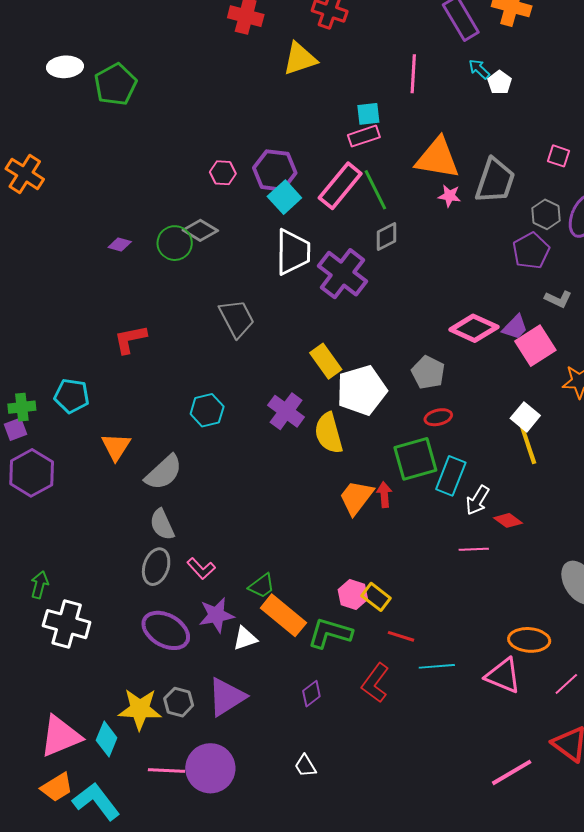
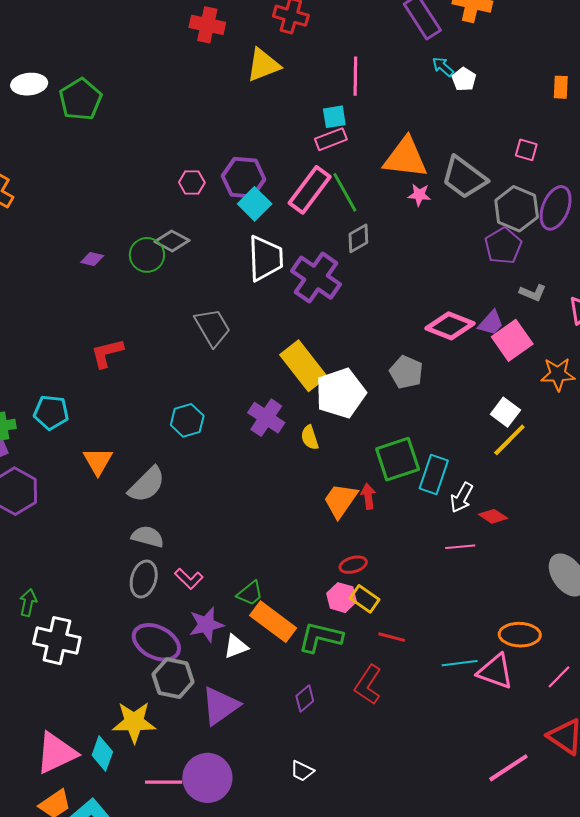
pink line: (413, 74) -> (355, 76), moved
gray trapezoid: (495, 181) -> (464, 177), turned 111
gray hexagon: (546, 214) -> (517, 209), size x1.5
yellow rectangle: (326, 361) -> (303, 366), size x1.4
red ellipse: (438, 417) -> (353, 565), moved
yellow semicircle: (329, 433) -> (310, 437), size x0.6
yellow line: (528, 445) -> (509, 440), turned 66
gray semicircle: (162, 524) -> (148, 537), turned 132
cyan line: (437, 666) -> (460, 663), moved
gray hexagon: (179, 702) -> (173, 678), moved, size x1.4
white trapezoid: (305, 766) -> (302, 771), turned -30

